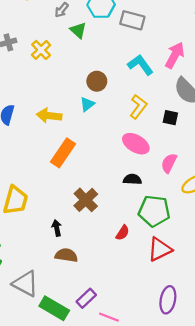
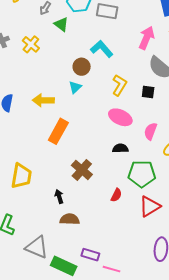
cyan L-shape: (140, 65) -> (102, 49), moved
purple rectangle: (86, 298) -> (90, 255), turned 66

